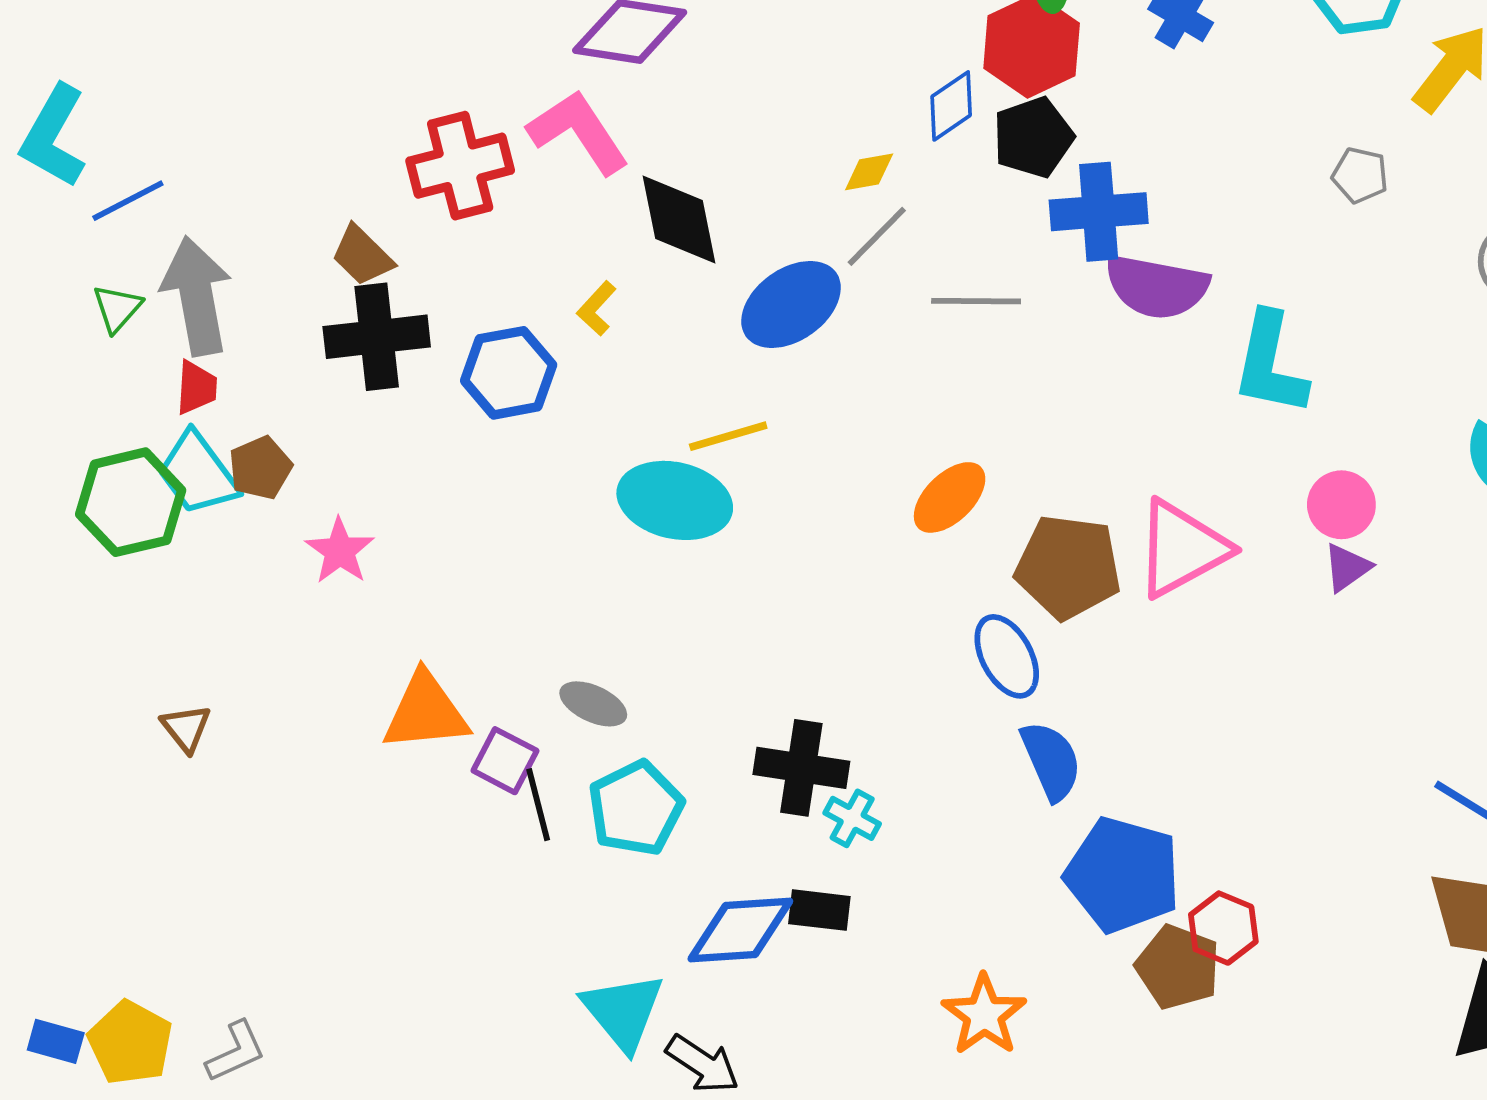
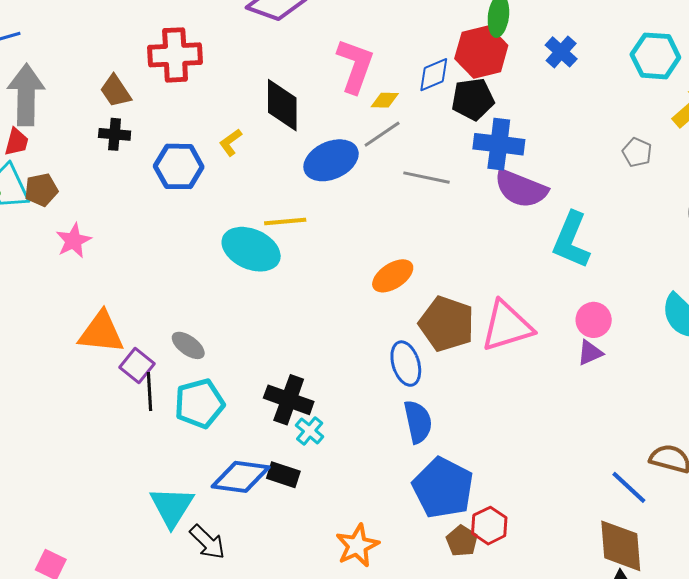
pink L-shape: (578, 132) -> (355, 66), moved, turned 42
black cross: (377, 337) -> (115, 134), size x0.6
brown pentagon: (1178, 967) -> (462, 541), size x0.7

